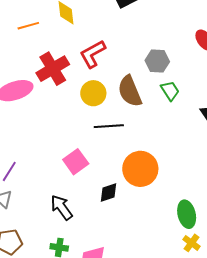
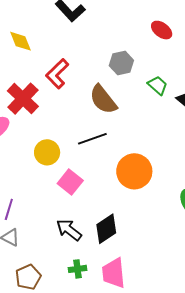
green trapezoid: (170, 91) -> (158, 85), moved
yellow circle: (93, 93) -> (47, 152), moved
black diamond: (109, 192) -> (106, 229), moved, size x1.4

